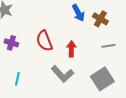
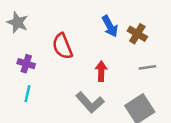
red semicircle: (44, 41) -> (62, 46), moved
cyan line: (17, 79) -> (27, 94), moved

